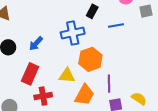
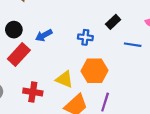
blue cross: (73, 33) -> (85, 37), size x0.6
red rectangle: (30, 74) -> (19, 55), moved

